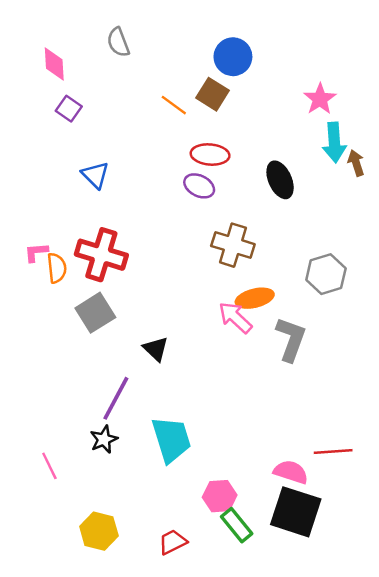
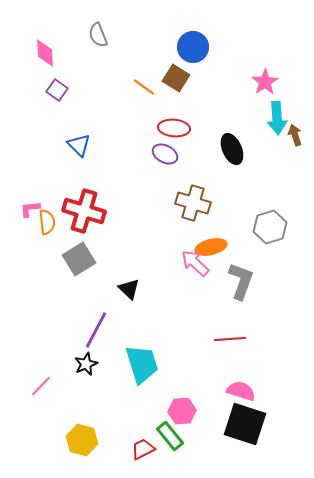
red line: (333, 451) -> (230, 339), moved
pink line: (49, 466) -> (41, 386), turned 70
green rectangle: (237, 525) -> (170, 436), moved

